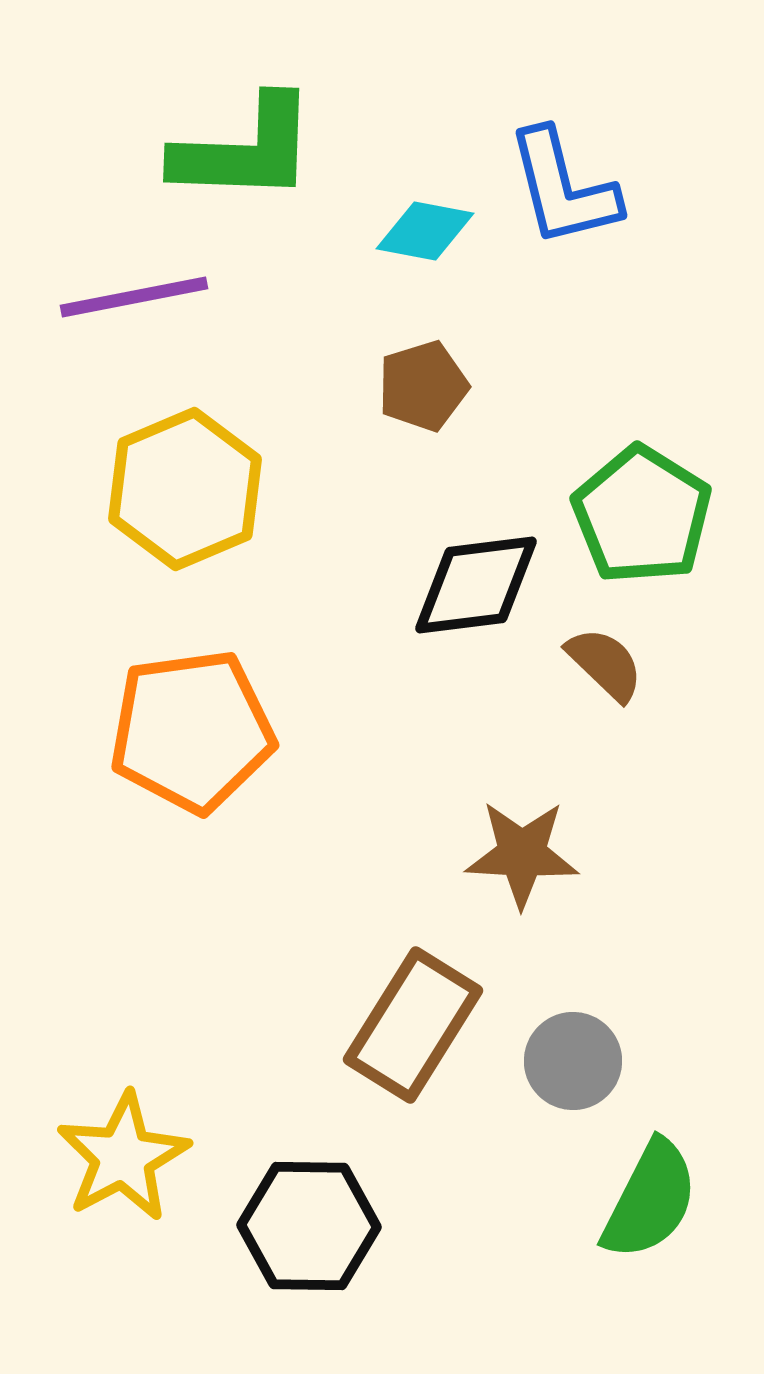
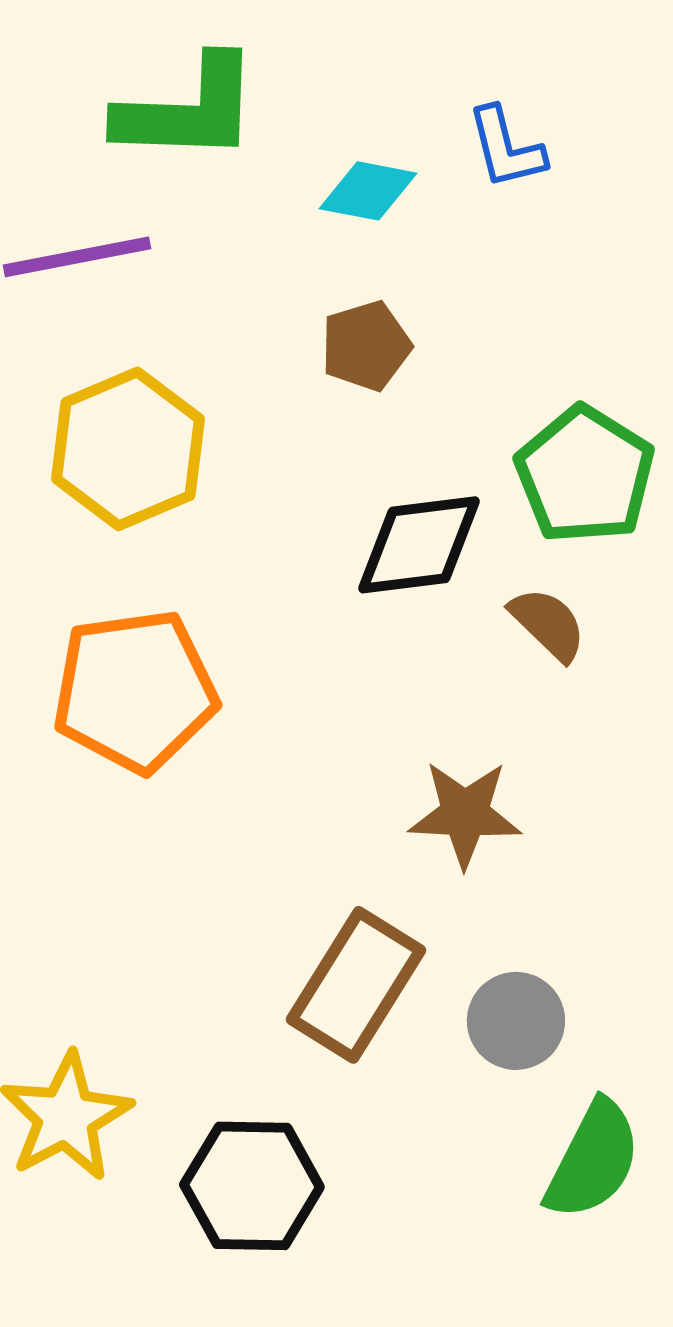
blue L-shape: (563, 188) -> (506, 148), size x0.7

